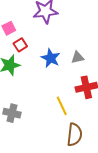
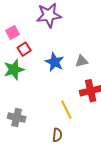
brown semicircle: (74, 135) -> (57, 135), moved, size x0.6

